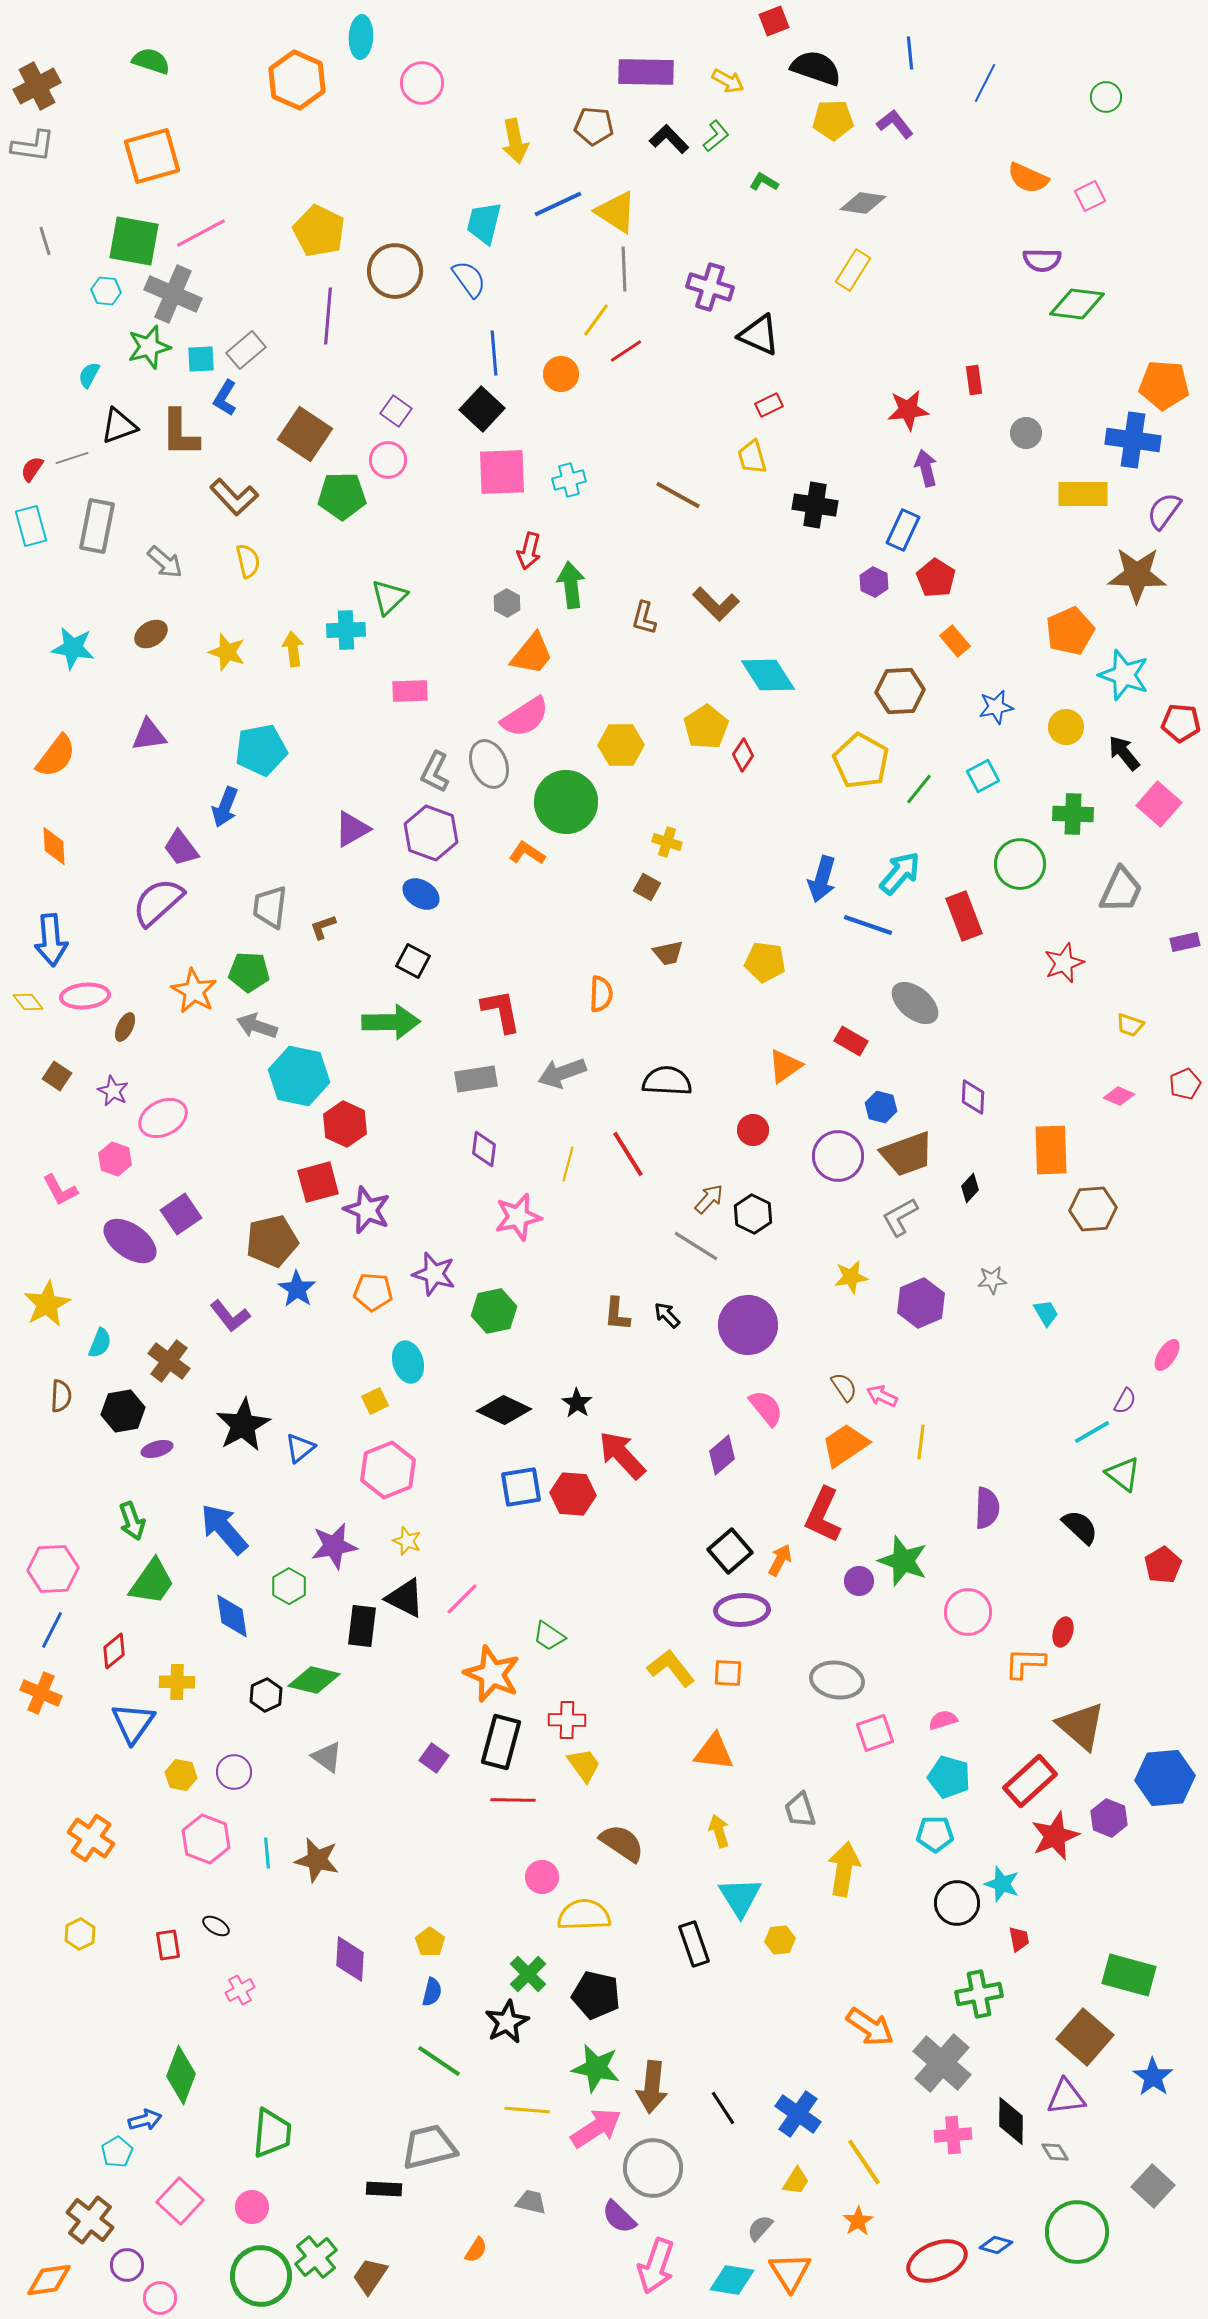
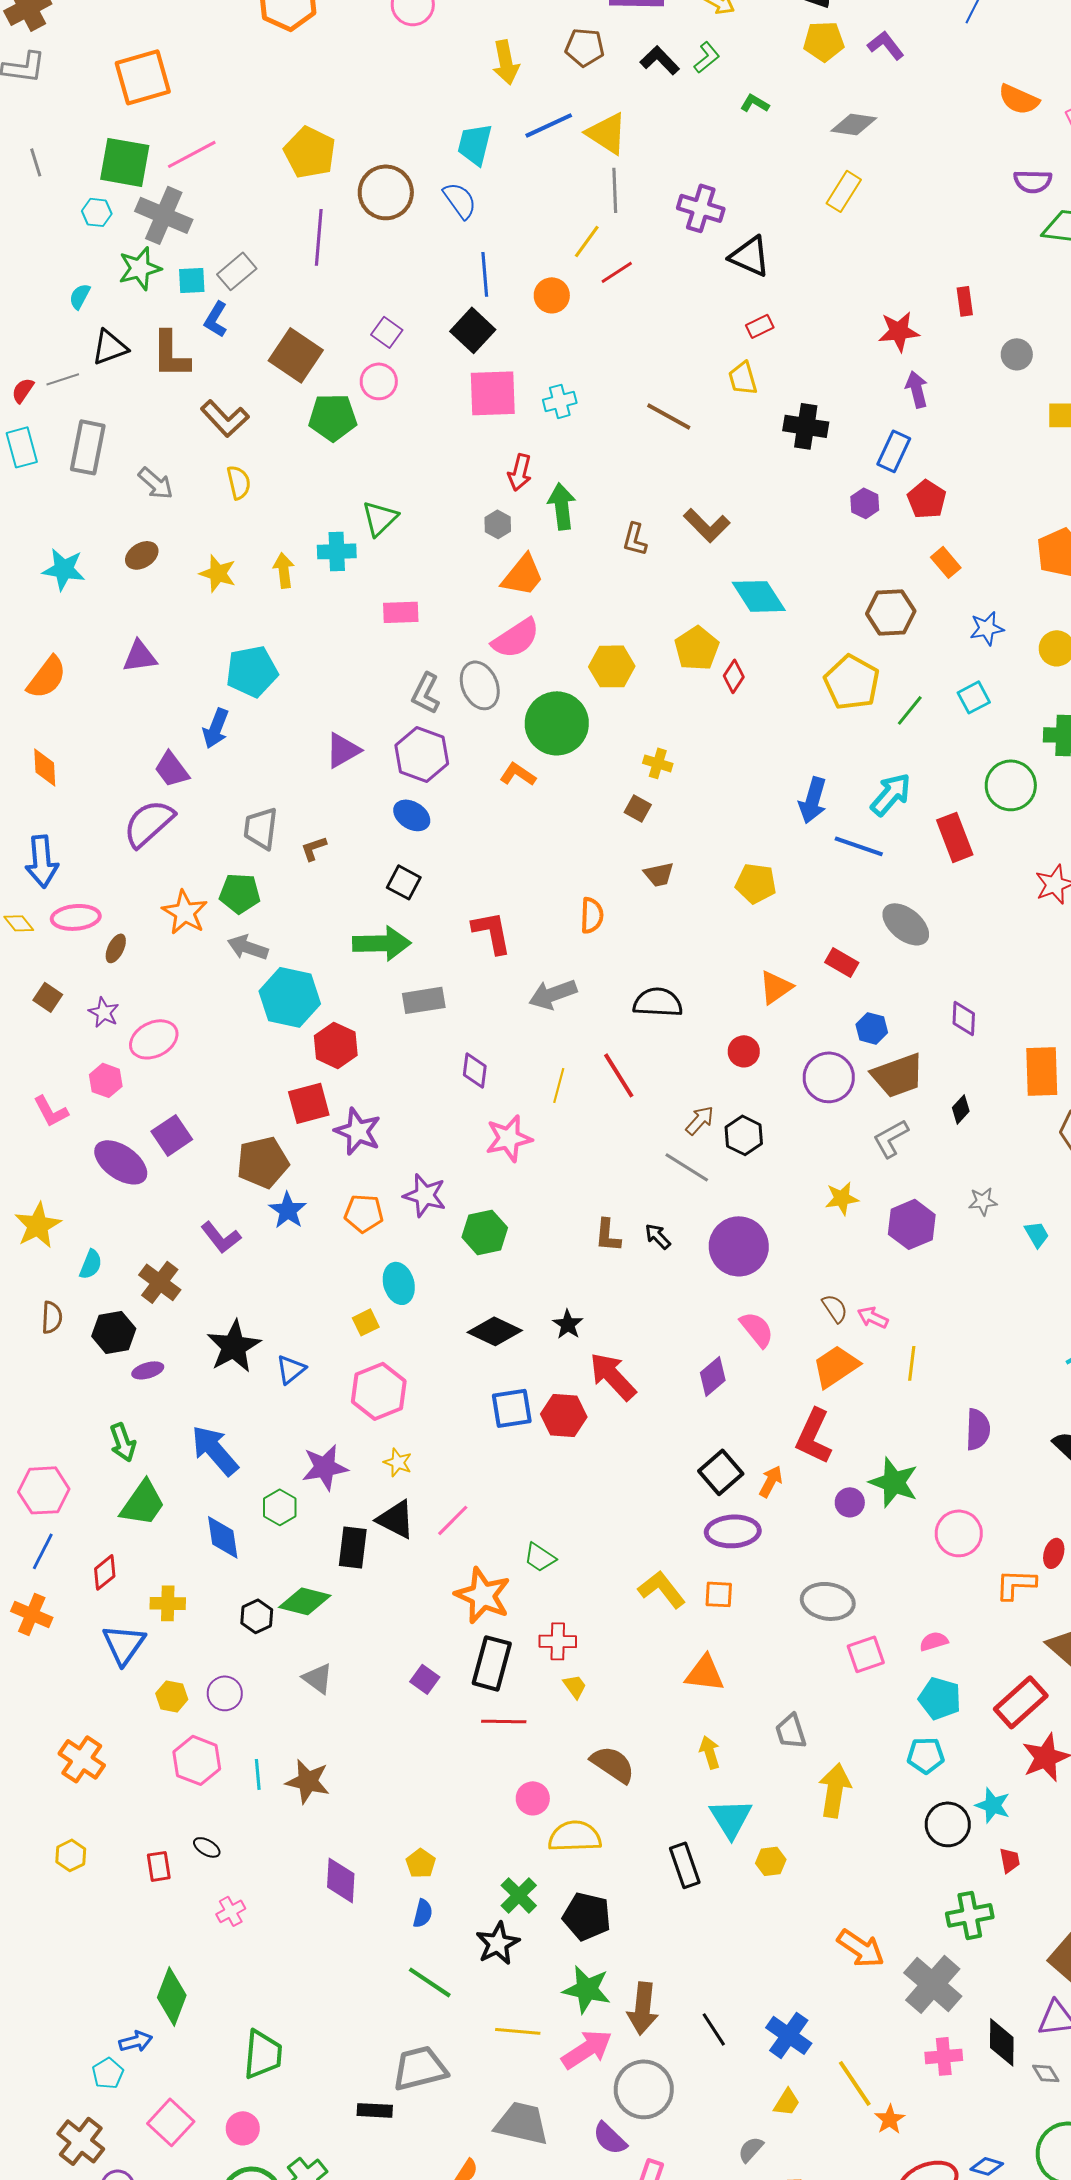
gray rectangle: (476, 1079) -> (424, 1000), moved
yellow trapezoid: (584, 1765) -> (575, 1686), size x0.7
gray trapezoid: (531, 2202) -> (522, 2123), size x1.8
orange star: (858, 2221) -> (890, 2119), moved

